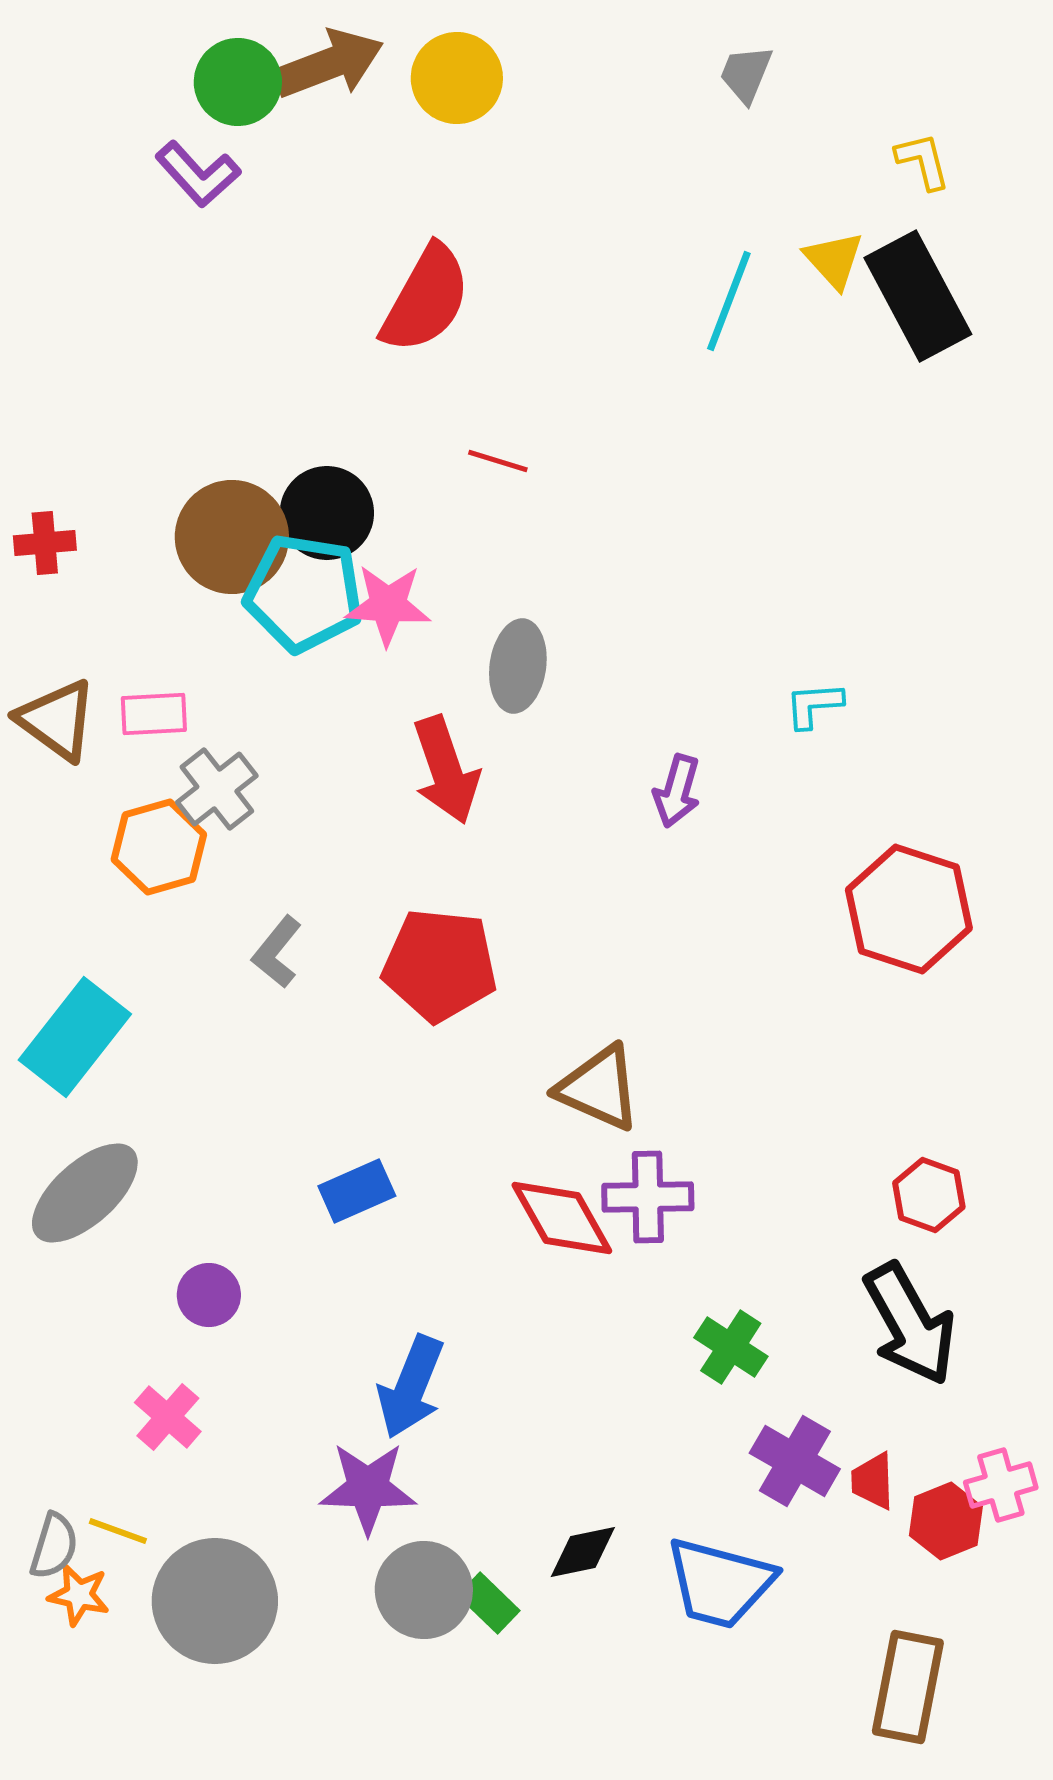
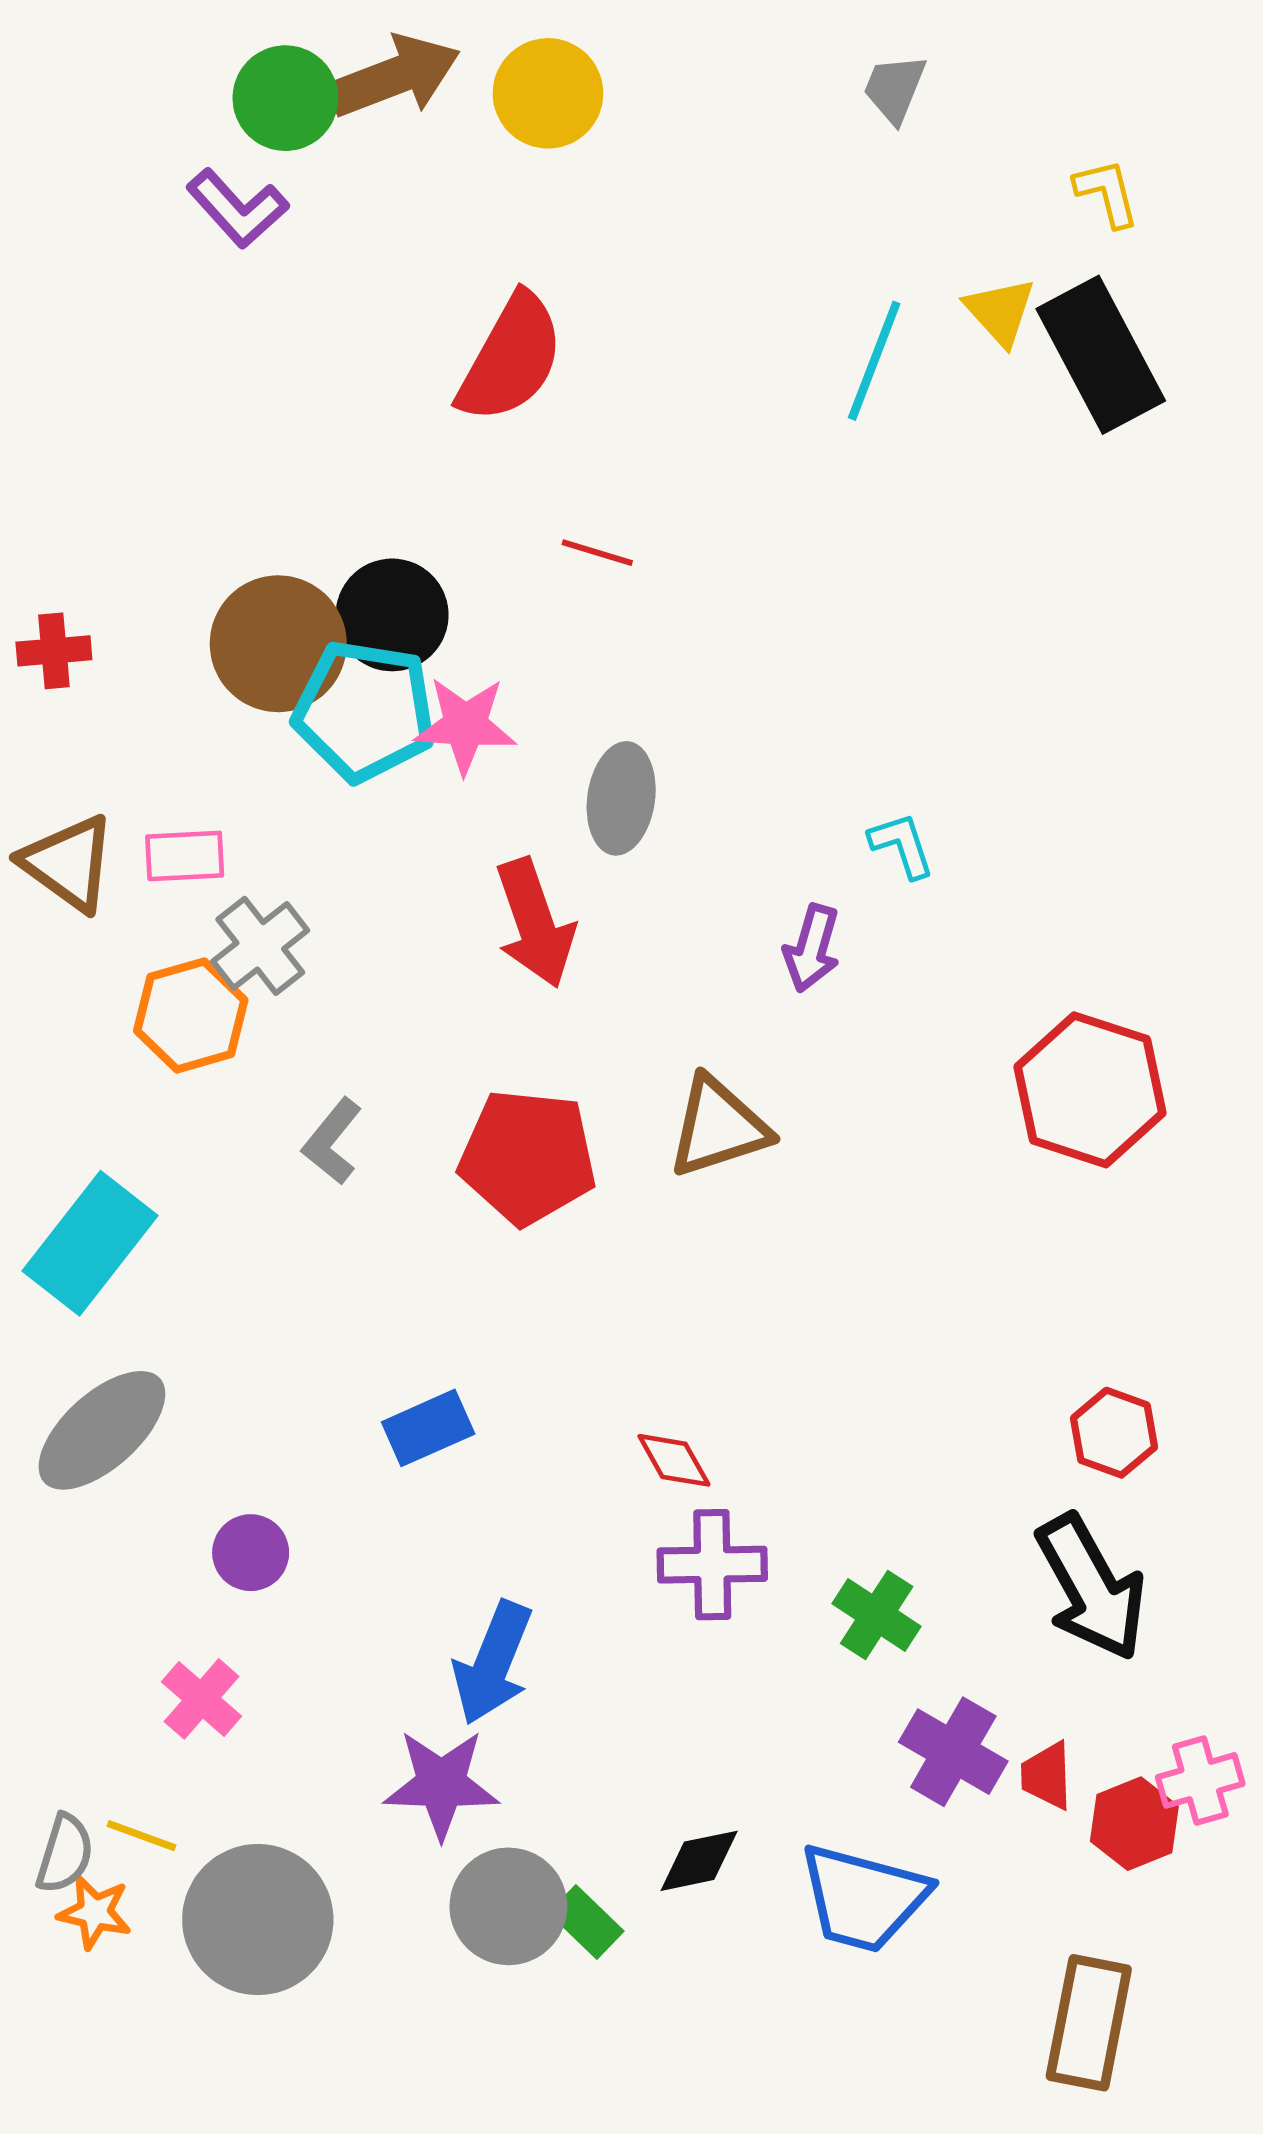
cyan L-shape: (814, 705) -> (902, 845), moved, turned 76
brown triangle: (599, 1088) -> (718, 1127), moved, turned -42
purple cross: (648, 1197) -> (712, 1565), moved
red diamond: (562, 1218) -> (674, 1460), size x0.6

